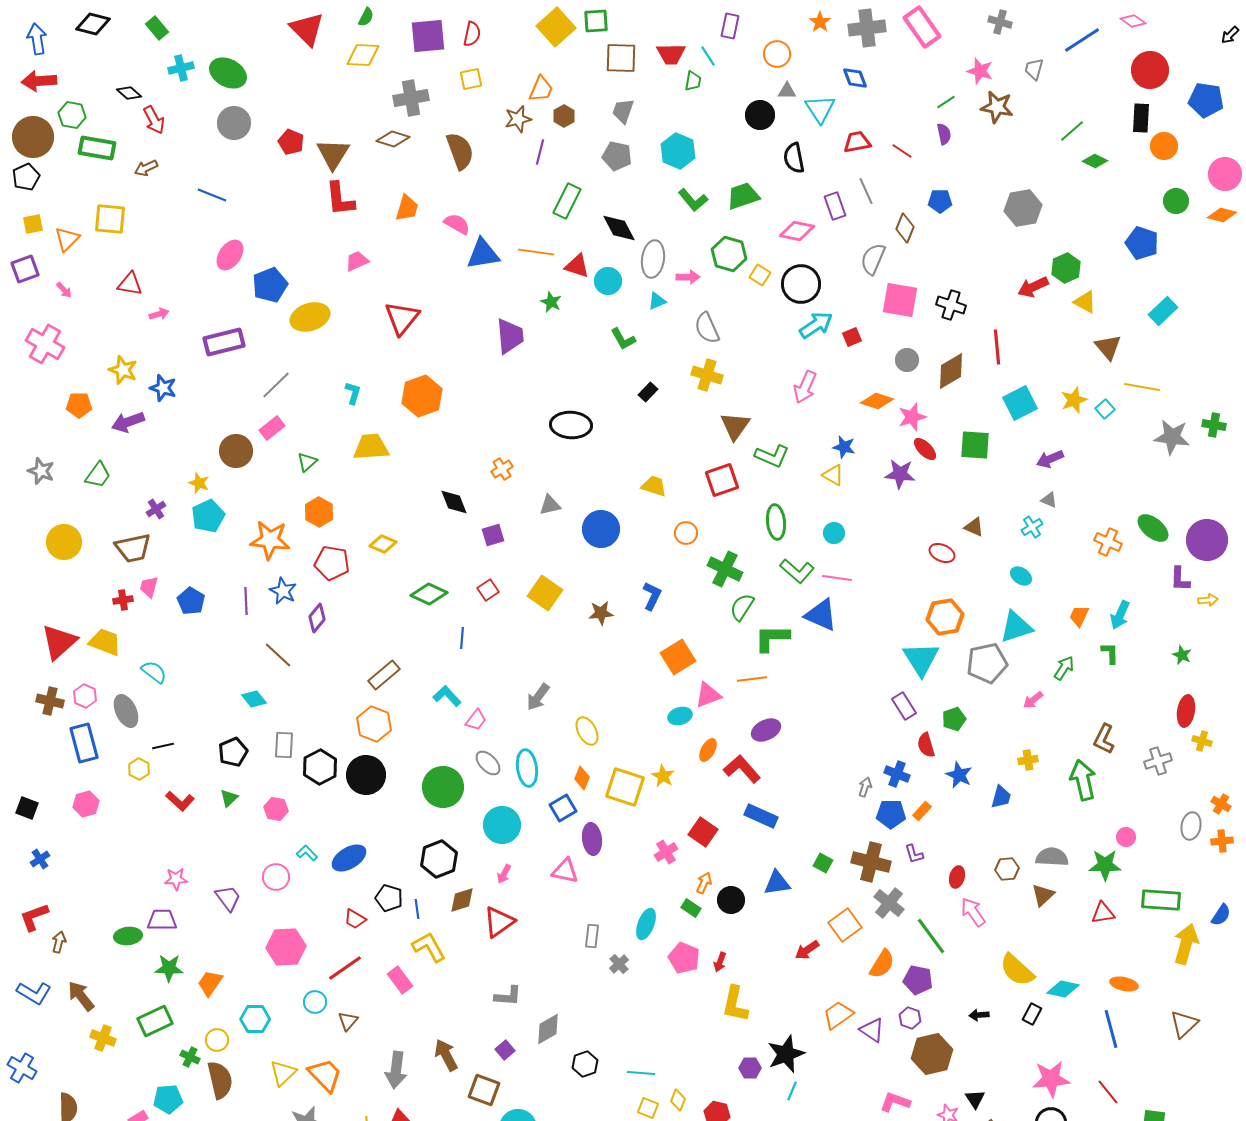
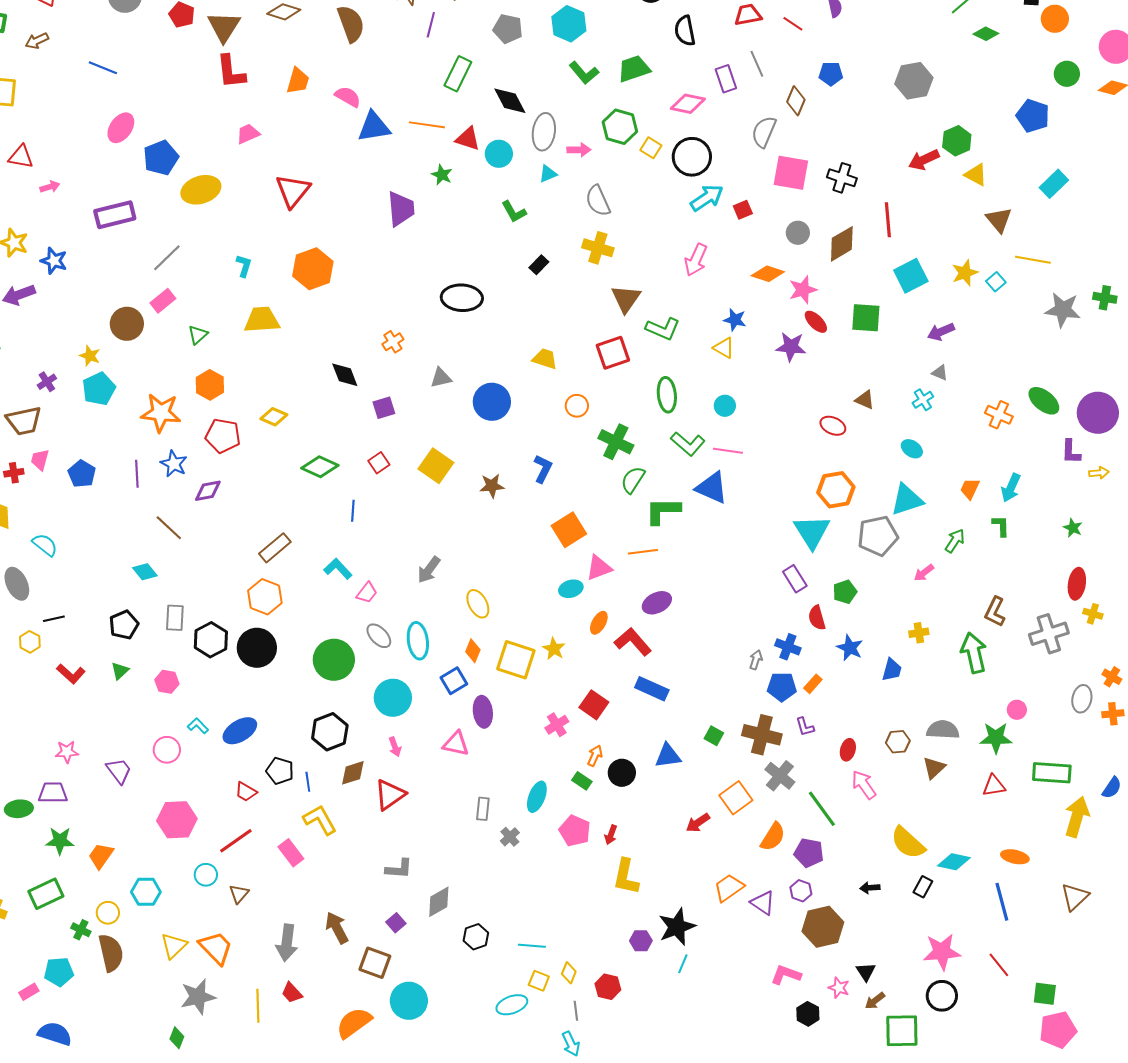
purple diamond: (317, 618) -> (208, 491), turned 40
gray cross: (1158, 761) -> (1049, 634), size x1.4
pink arrow: (504, 874) -> (395, 747), turned -48

